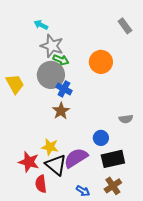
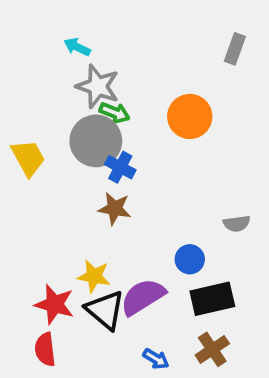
gray rectangle: (125, 26) -> (235, 49), turned 56
brown star: (61, 111) -> (115, 209), turned -30
red semicircle: (41, 184) -> (45, 349), moved

